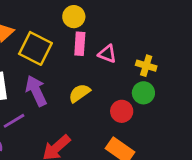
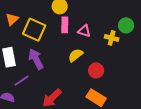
yellow semicircle: (79, 93) -> (76, 55), moved
green circle: (143, 93) -> (126, 25), moved

